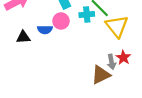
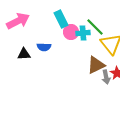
pink circle: (61, 21) -> (71, 32), moved
brown triangle: (101, 75) -> (96, 65), moved

